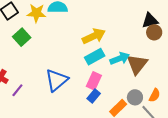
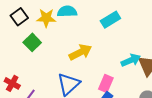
yellow arrow: (94, 36) -> (80, 52), moved
cyan rectangle: (95, 57) -> (110, 20), moved

